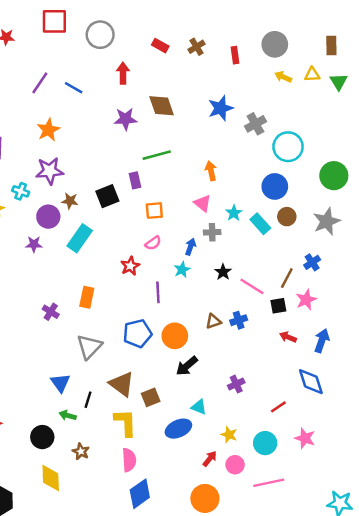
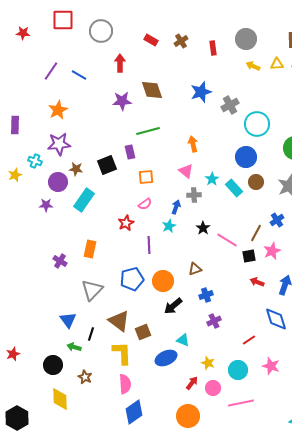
blue cross: (239, 320) -> (206, 295), moved

